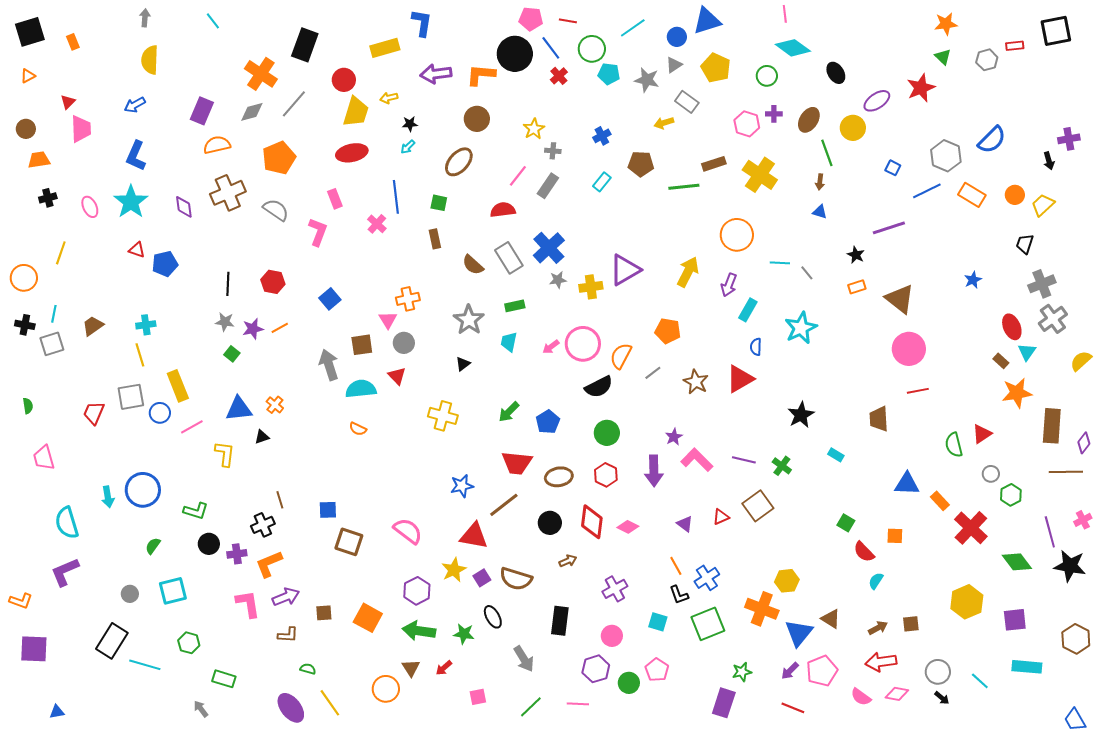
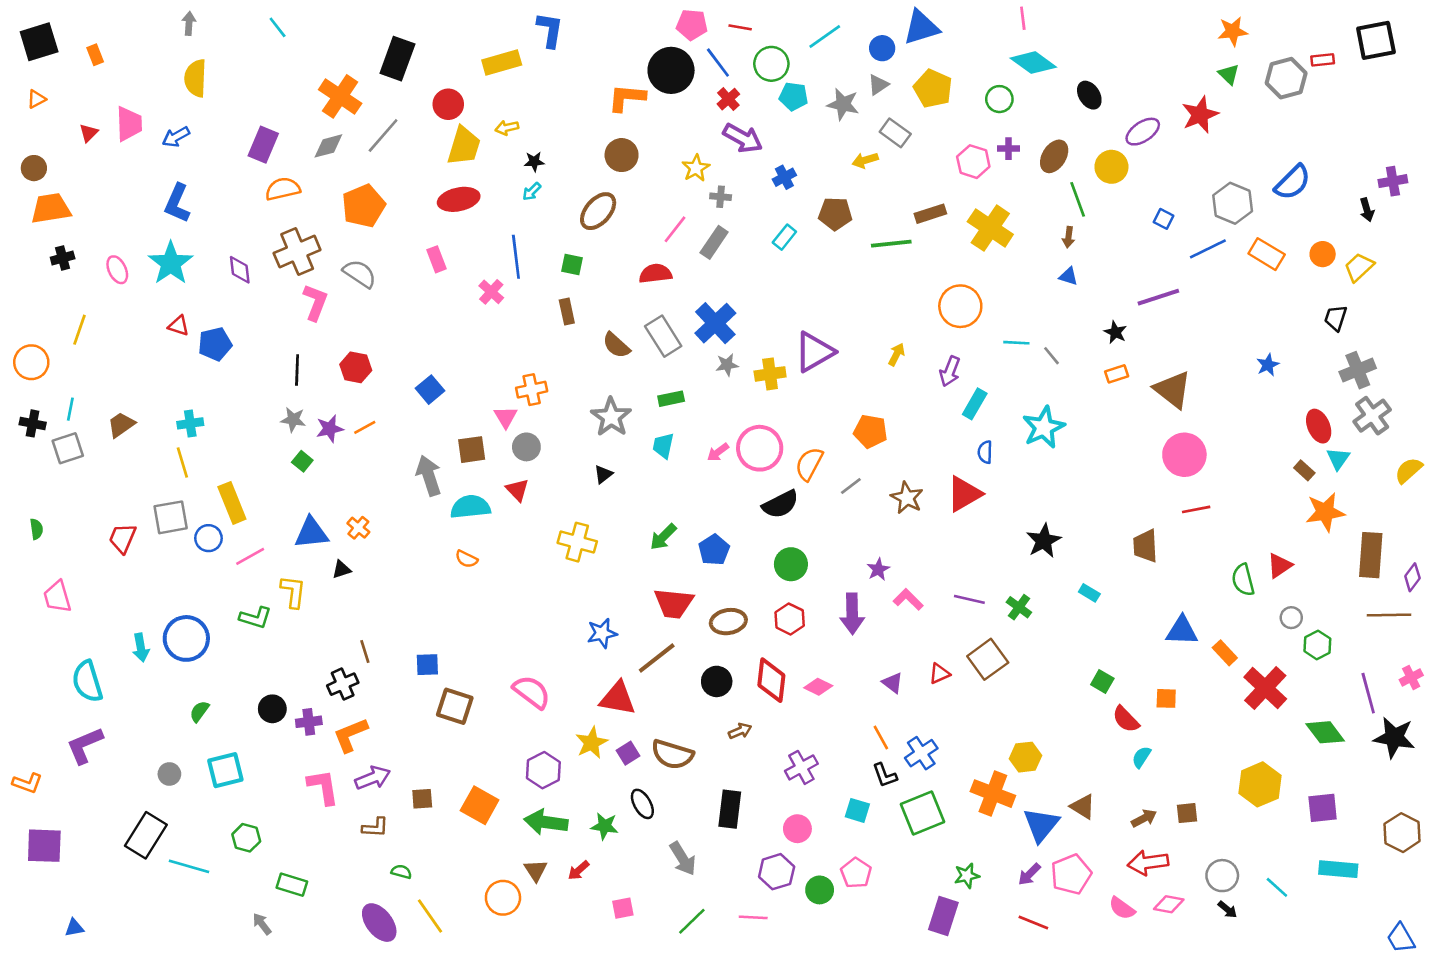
gray hexagon: (987, 60) -> (1286, 78), size x1.4
purple arrow: (436, 74) -> (743, 138), moved, turned -144
pink trapezoid: (81, 129) -> (129, 124), moved
orange trapezoid: (39, 160) -> (51, 208), size x1.4
pink L-shape: (318, 232) -> (315, 302), moved
yellow arrow: (688, 272) -> (896, 354), size x0.6
pink L-shape: (697, 460) -> (908, 599), size x0.7
green L-shape: (196, 511) -> (255, 618), moved

